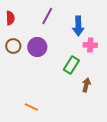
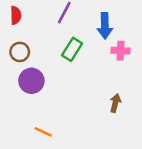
purple circle: (37, 47) -> (31, 81), moved
green rectangle: (71, 65) -> (72, 49), moved

